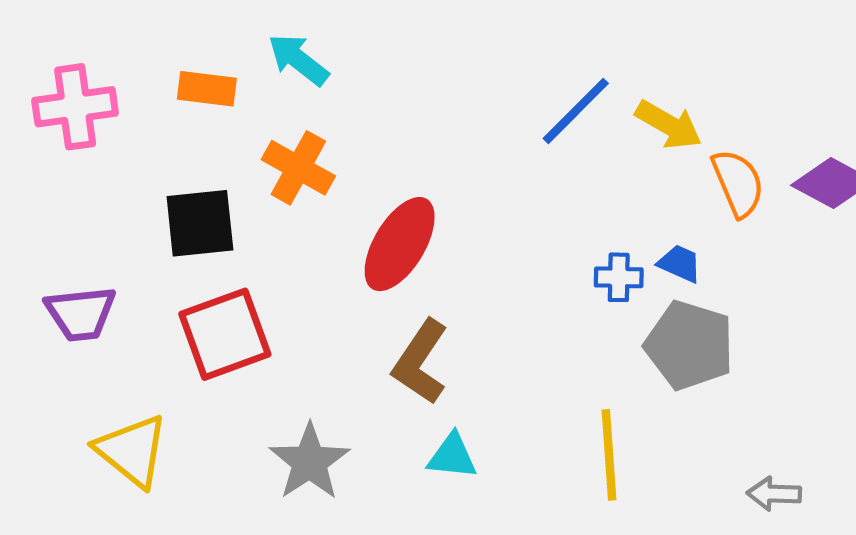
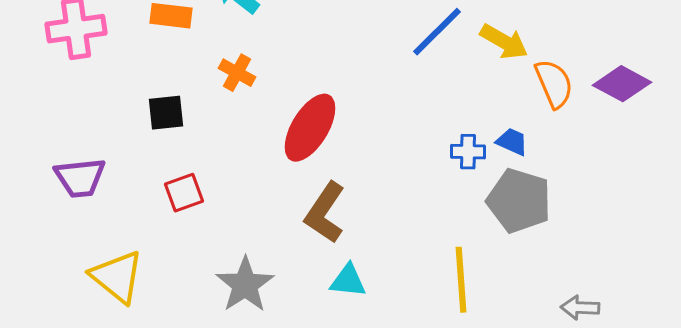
orange cross: (298, 168) -> (237, 73), size x0.7
black square: (200, 223) -> (166, 113), size x0.7
red square: (225, 334) -> (184, 193), size x0.6

